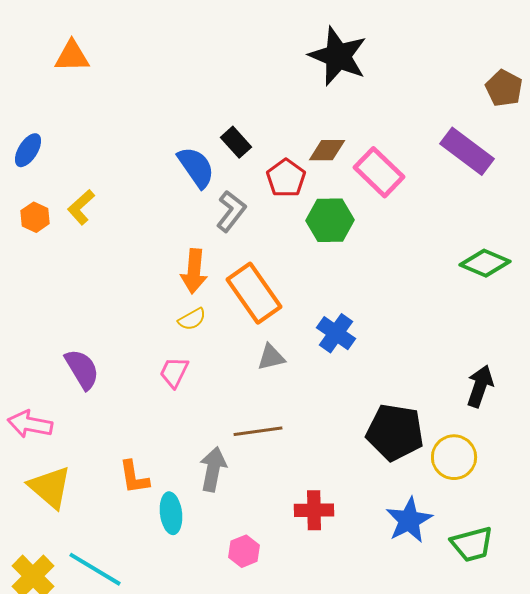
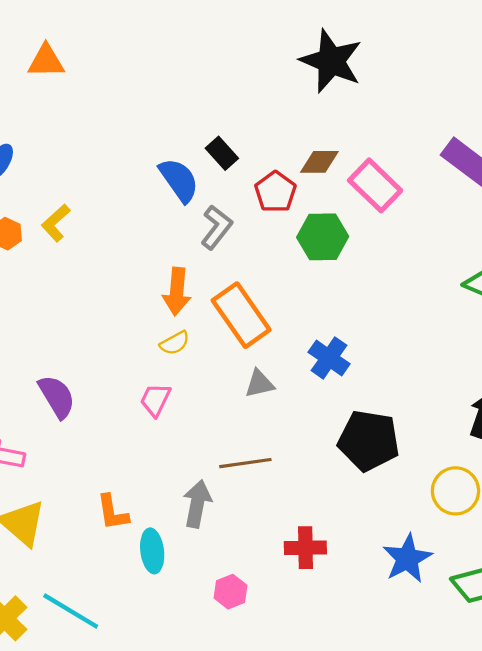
black pentagon: (395, 432) -> (369, 441), moved

